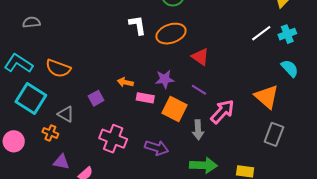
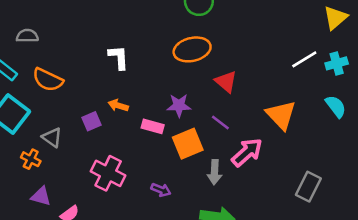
gray semicircle: (31, 22) -> (27, 36), moved
white L-shape: (138, 25) -> (119, 57), moved
orange arrow: (125, 82) -> (118, 105), moved
orange triangle: (267, 97) -> (281, 115), moved
orange square: (174, 109) -> (188, 144), turned 35
purple arrow: (157, 148) -> (161, 190), size x0.7

